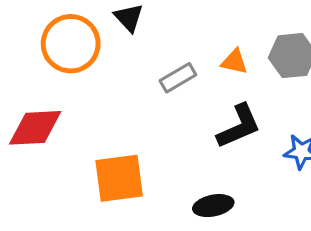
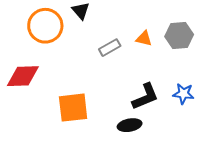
black L-shape: (239, 126) -> (145, 97), moved

